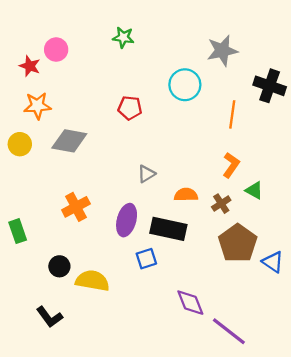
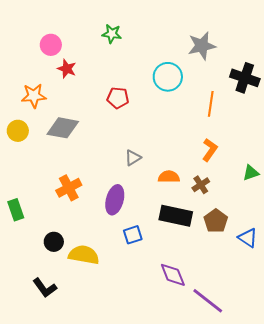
red star: (30, 66) -> (67, 69), moved
green triangle: (254, 190) -> (251, 173), moved, turned -48
black rectangle: (168, 229) -> (176, 216), moved
brown pentagon: (238, 243) -> (216, 221), size x0.7

